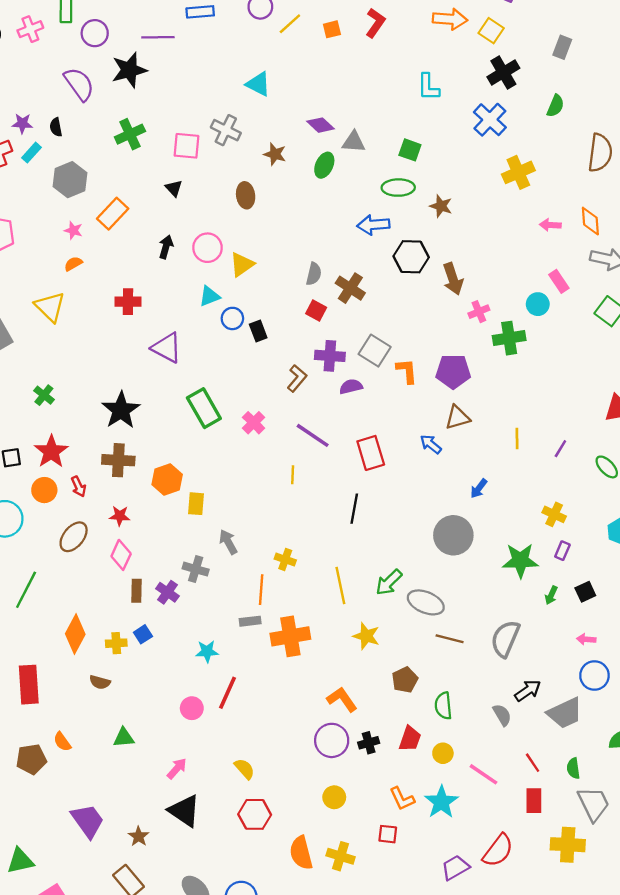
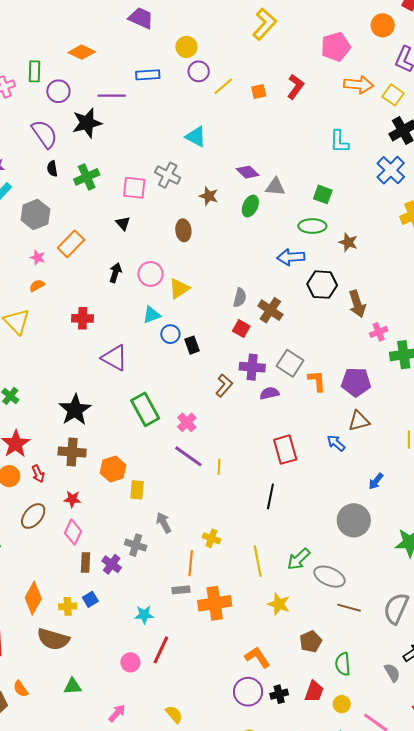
black semicircle: (56, 127) -> (52, 169), moved
purple line: (313, 435) -> (188, 456), moved
brown semicircle: (100, 682) -> (53, 639), size x1.8

